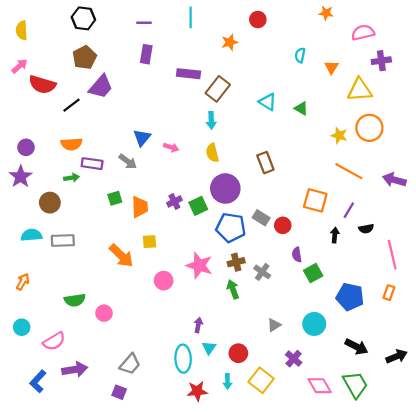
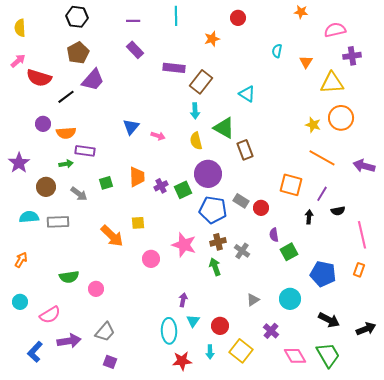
purple rectangle: (146, 54) -> (135, 50), turned -54
green triangle: (301, 108) -> (224, 128), moved, size x1.6
purple circle: (26, 147) -> (43, 124), moved
gray arrow: (128, 161) -> (79, 194), moved
orange trapezoid: (140, 207) -> (137, 177), moved
gray trapezoid: (130, 364) -> (105, 332), moved

